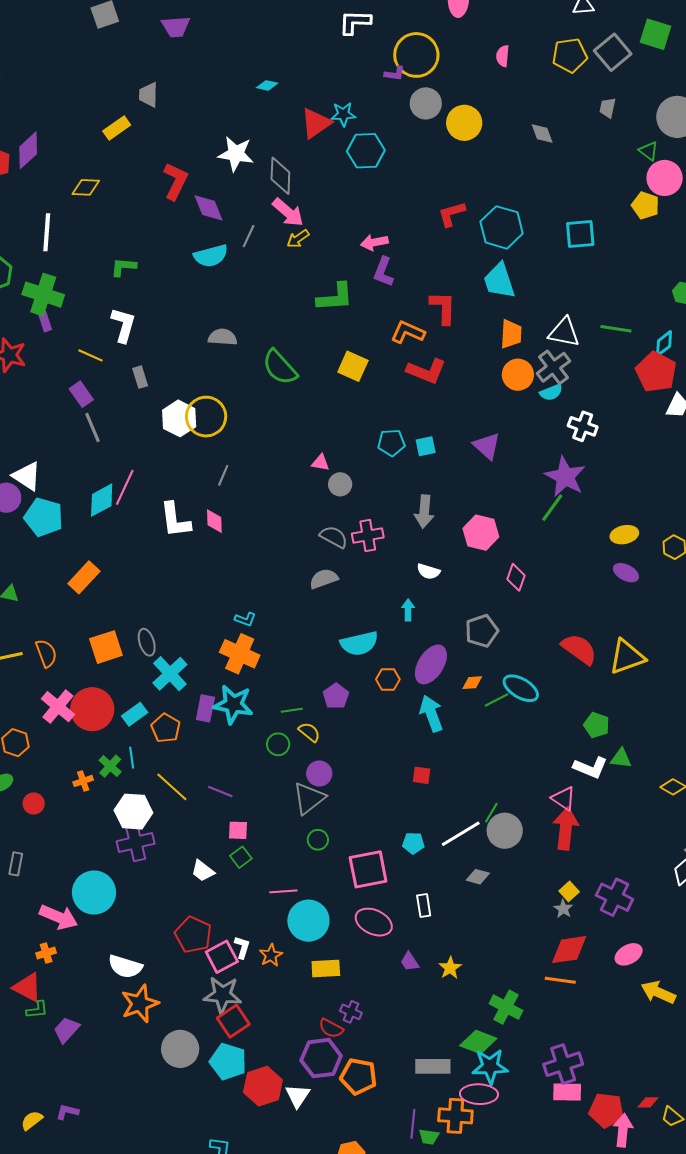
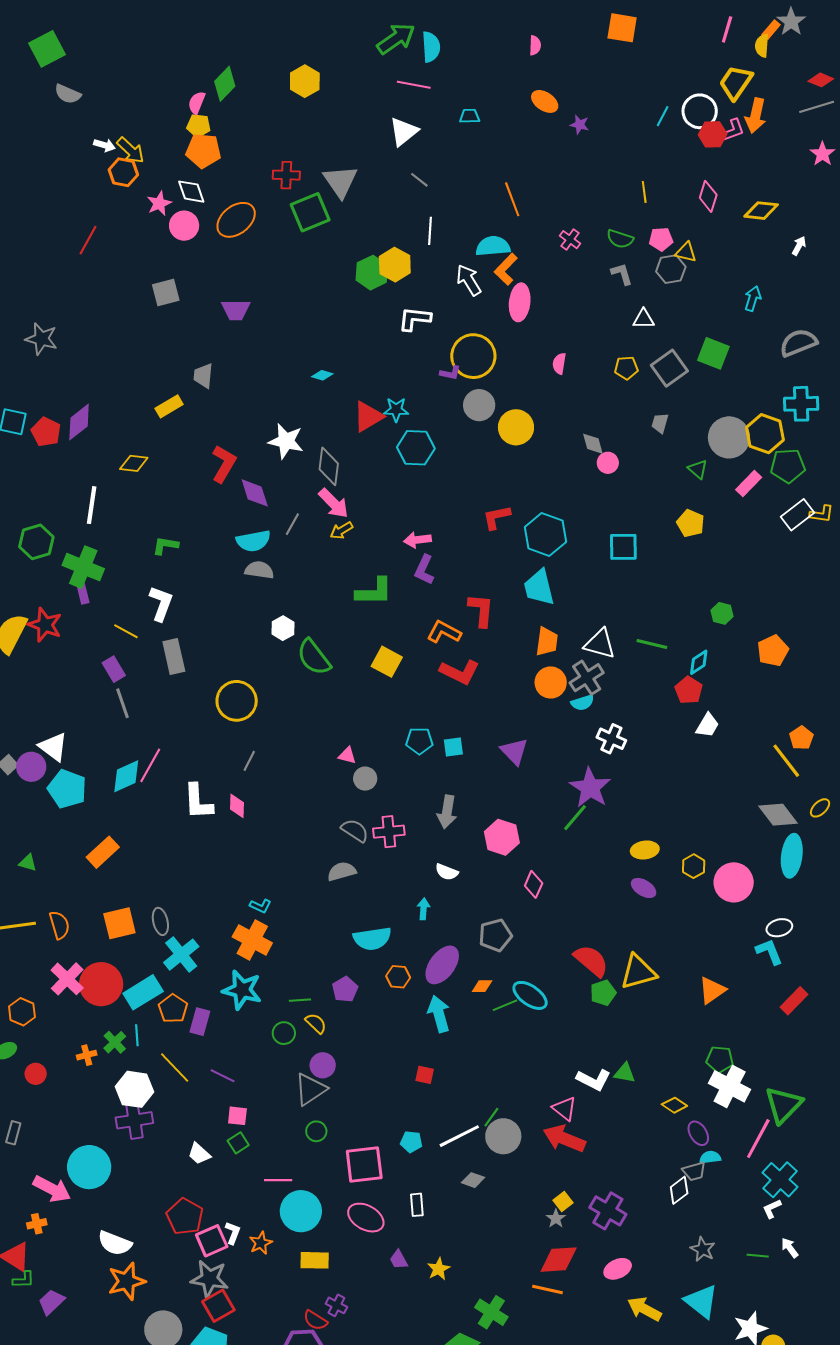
yellow pentagon: (570, 55) -> (626, 368), size x0.7
pink circle: (665, 178) -> (608, 463), moved, size x0.6
gray semicircle: (223, 337) -> (259, 570), moved
red pentagon: (656, 372) -> (689, 690), size x0.7
gray rectangle: (140, 377) -> (174, 657), size x1.6
white hexagon: (179, 418) -> (283, 628), moved, size x0.7
purple rectangle: (205, 708) -> (200, 1022), moved
cyan rectangle: (135, 714) -> (143, 992), size x1.5
green pentagon: (597, 725) -> (603, 993), moved, turned 30
red arrow: (566, 828) -> (564, 1139), turned -78

